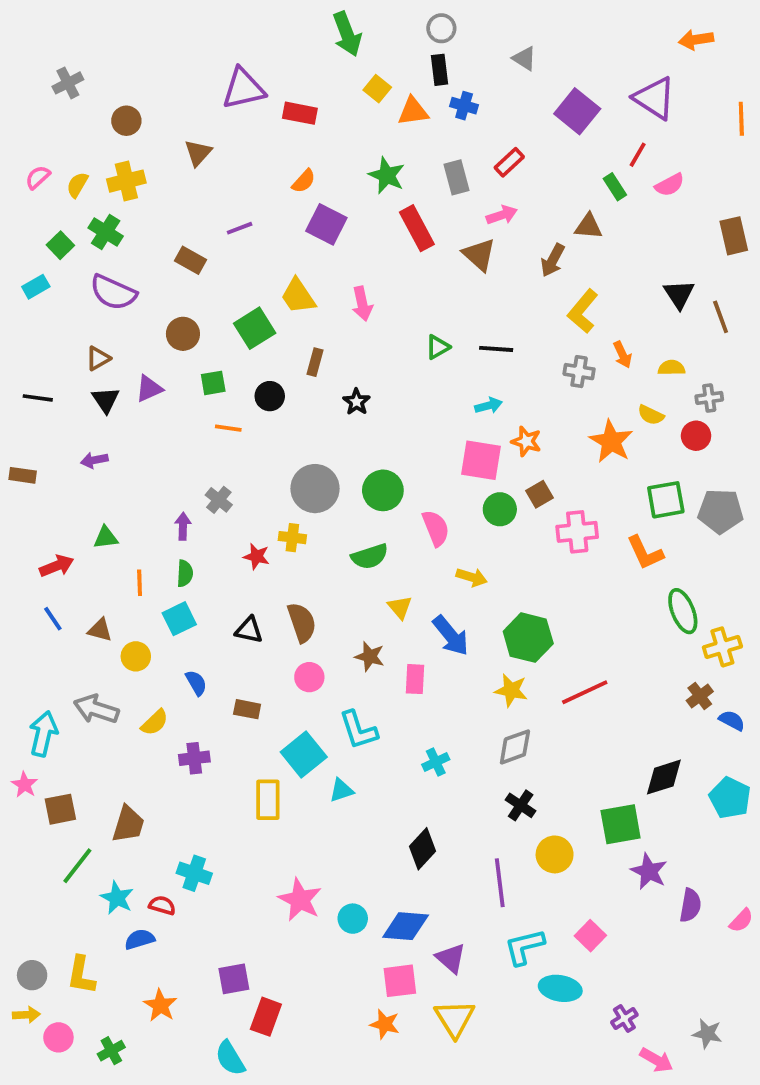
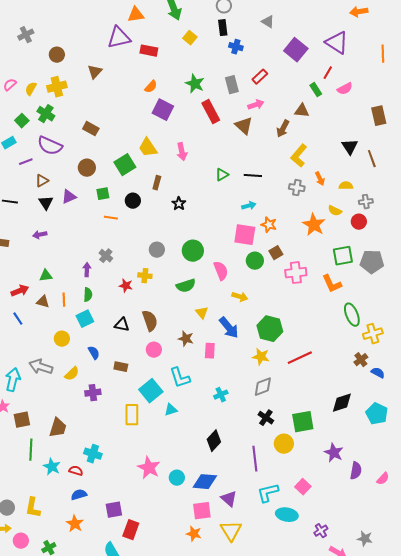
orange triangle: (413, 111) -> (136, 15), moved
purple line: (240, 228) -> (26, 162), moved
gray circle: (315, 489) -> (157, 250), size x0.6
brown triangle: (100, 630) -> (43, 302), moved
green square: (621, 824) -> (303, 422), moved
green line: (77, 866) -> (31, 450), turned -35
blue semicircle: (140, 939) -> (79, 495), moved

